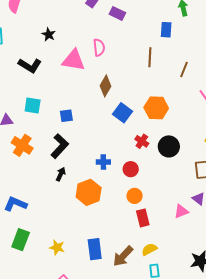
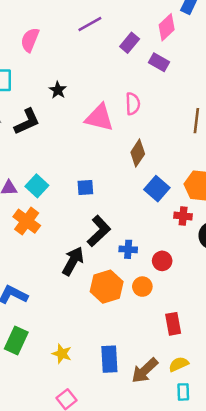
black star: (49, 34) -> (58, 90), moved
black L-shape: (30, 65) -> (27, 122), moved, turned -60
cyan square: (33, 105) -> (37, 186), moved, turned 30
red cross: (142, 141) -> (183, 216), moved, turned -32
black L-shape: (60, 146) -> (99, 231), moved
black arrow: (61, 174) -> (73, 261), size x1.6
orange circle: (135, 196) -> (142, 287), moved

